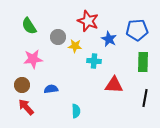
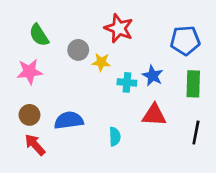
blue star: (109, 39) -> (153, 76), moved
pink star: (33, 59) -> (29, 72), moved
blue semicircle: (51, 89) -> (69, 120), size x1.5
cyan semicircle: (76, 111) -> (115, 137), moved

